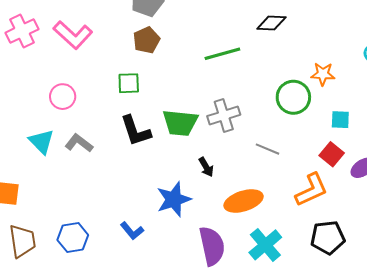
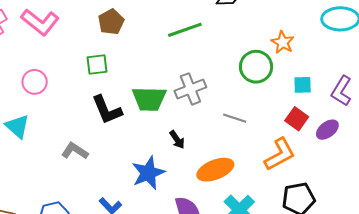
orange star: (323, 74) -> (283, 42), turned 30
gray L-shape: (79, 143) -> (75, 151), moved

